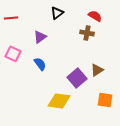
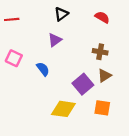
brown cross: (87, 33) -> (100, 52), moved
purple triangle: (40, 37) -> (55, 40), moved
orange square: (105, 100) -> (102, 108), moved

